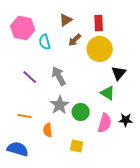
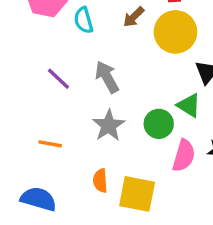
green circle: (81, 112) -> (159, 124), moved
orange semicircle: (48, 130) -> (100, 181), moved
yellow square: (77, 146) -> (137, 194), size x1.6

